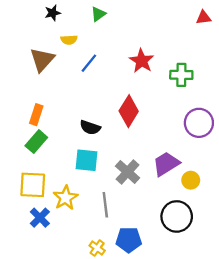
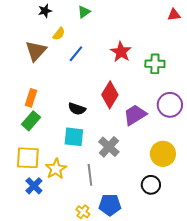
yellow semicircle: (69, 40) -> (59, 34), turned -48
purple trapezoid: (166, 164) -> (135, 115), moved
yellow circle: (191, 180) -> (163, 154), size x1.6
black circle: (177, 216) -> (151, 185), size x0.7

